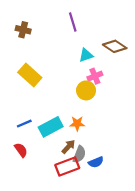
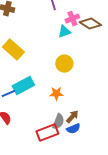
pink cross: (95, 76) -> (72, 19), moved
cyan rectangle: (51, 127) -> (23, 86), moved
brown arrow: (68, 147) -> (72, 117), moved

